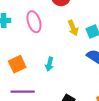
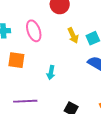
orange square: (17, 64) -> (16, 60), moved, turned 36

